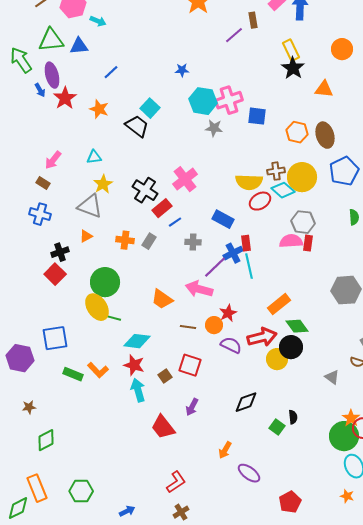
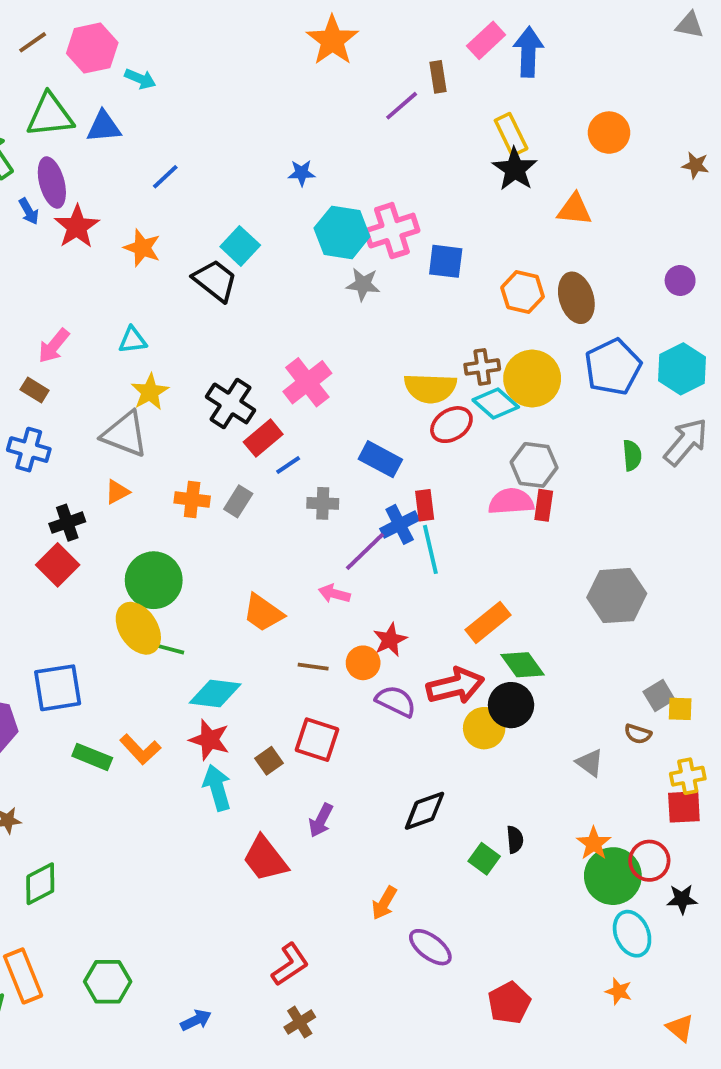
pink arrow: (199, 289) -> (334, 594), size x0.6
orange star: (351, 418) -> (594, 843), moved

